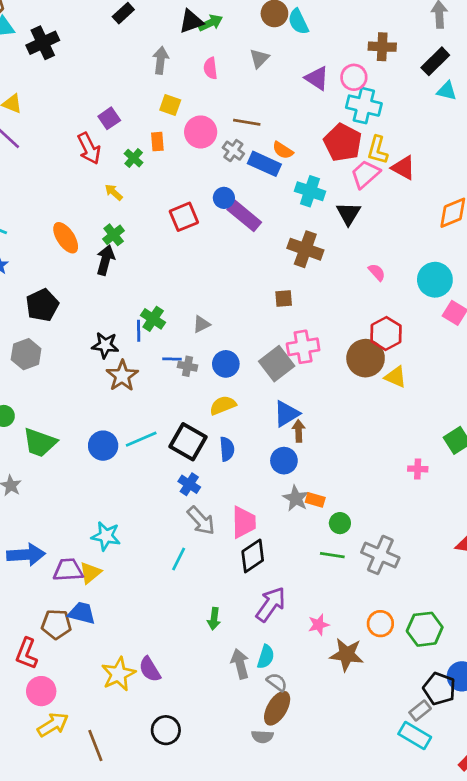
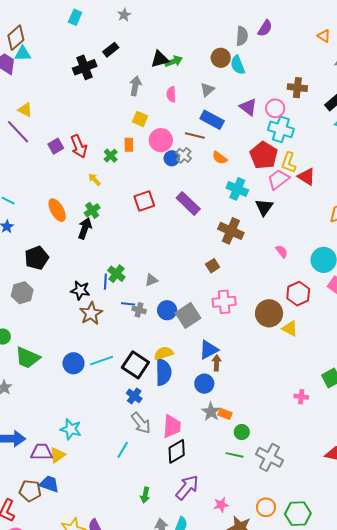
black cross: (43, 43) -> (85, 67), moved
purple square: (109, 118) -> (56, 146), moved
blue rectangle: (264, 164) -> (212, 120), moved
blue circle: (224, 198) -> (172, 158), moved
brown square: (284, 299) -> (213, 266), turned -32
red hexagon: (386, 334) -> (298, 294), moved
gray square: (277, 364) -> (188, 315), moved
yellow semicircle: (223, 405) -> (164, 353), moved
blue semicircle: (227, 449) -> (163, 372), size x1.5

